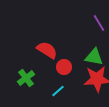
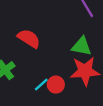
red circle: (64, 67) -> (56, 85), moved

